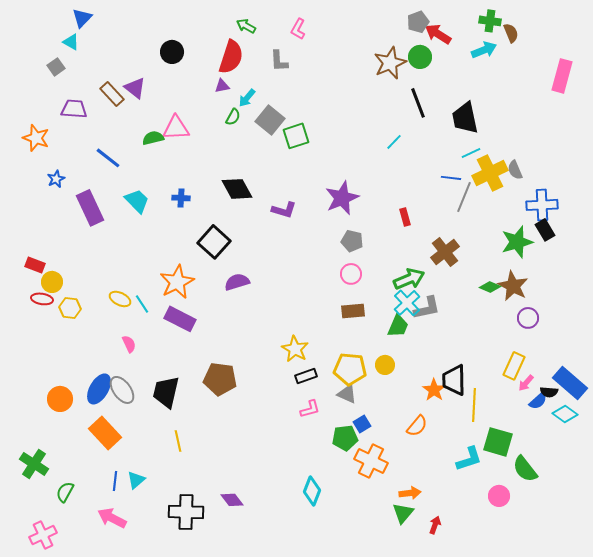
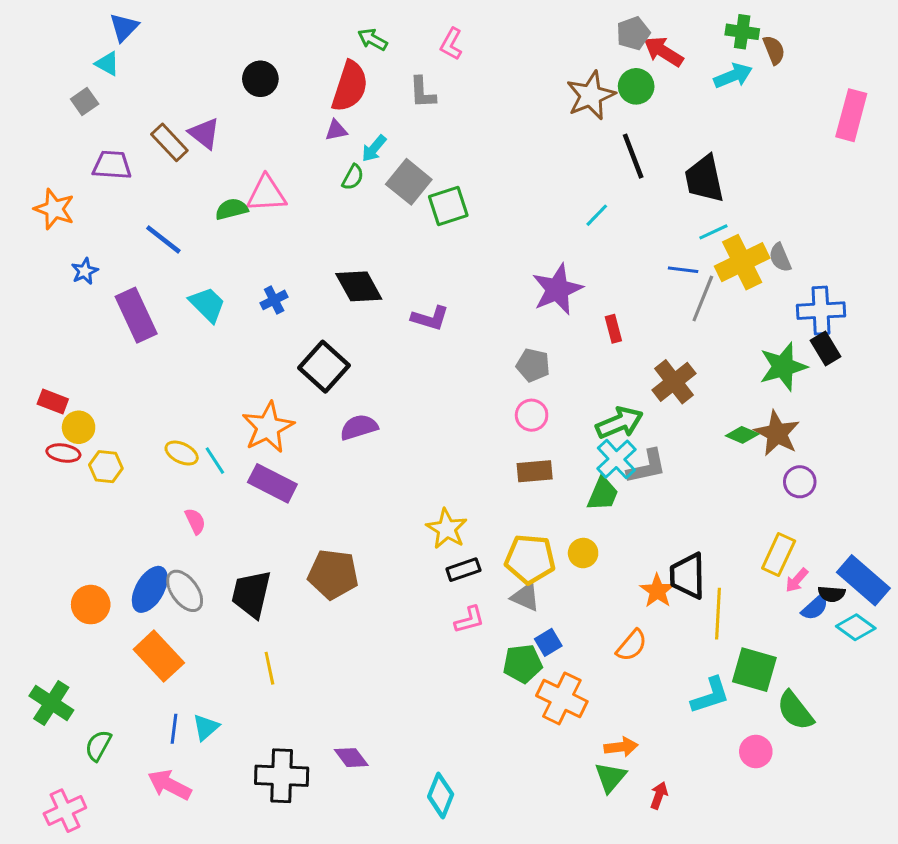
blue cross: (181, 198) -> (274, 300), turned -30
purple star: (342, 198) -> (557, 289), moved
cyan diamond: (312, 491) -> (441, 795), moved

